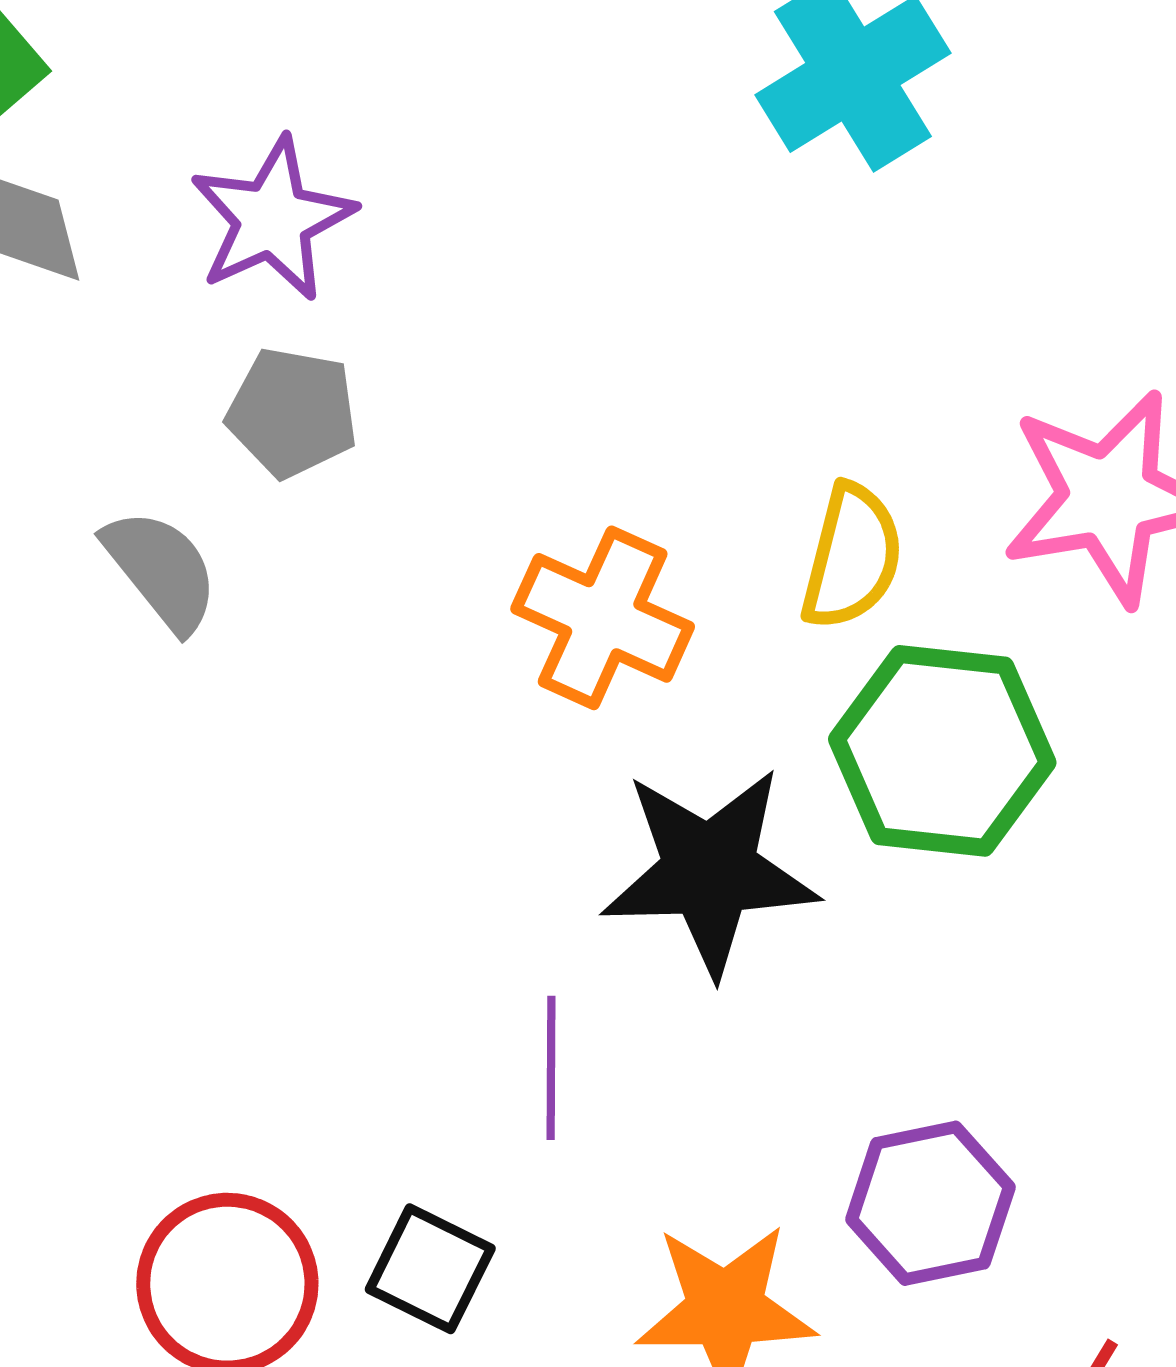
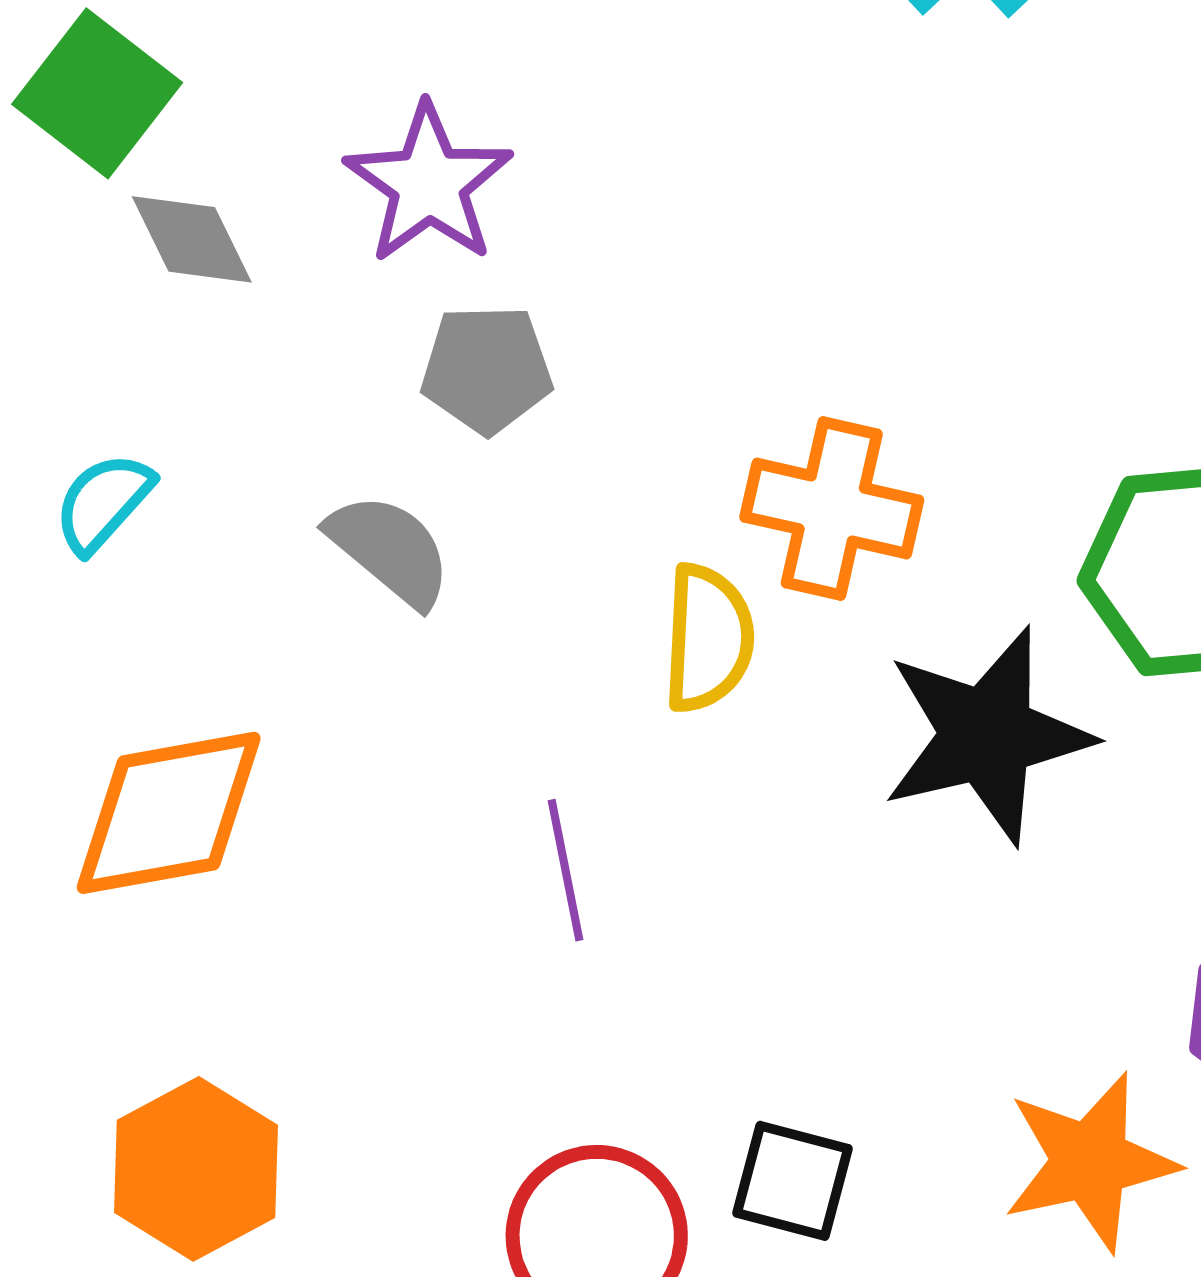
yellow semicircle: (852, 557) -> (708, 638), moved
purple line: (551, 1068) -> (565, 870), moved

